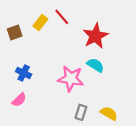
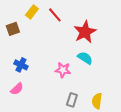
yellow rectangle: (40, 22) -> (32, 12), moved
pink star: (71, 79) -> (63, 70), size x0.7
yellow semicircle: (109, 113) -> (97, 101), turned -112

